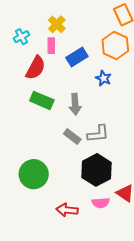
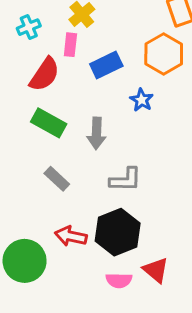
gray rectangle: (72, 137) -> (57, 179), moved
green circle: (34, 174) -> (25, 261), moved
red arrow: (67, 210) -> (71, 236), moved

